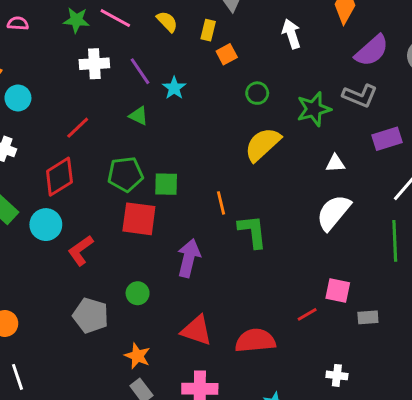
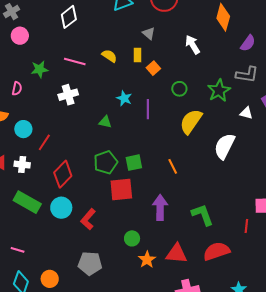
green star: (76, 20) -> (40, 69), moved
pink semicircle: (18, 23) -> (17, 89), moved, turned 112
purple semicircle: (372, 51) -> (248, 43), size x0.7
purple line: (140, 71) -> (148, 109), moved, turned 48
red line: (78, 128) -> (44, 142), moved
white triangle: (335, 163) -> (246, 113), moved, turned 32
white semicircle: (333, 212) -> (224, 146), moved
green L-shape: (253, 231) -> (202, 215), moved
red line: (307, 314) -> (246, 226), turned -40
gray pentagon: (91, 315) -> (90, 263), moved
orange star: (137, 356) -> (147, 260), moved, turned 30

